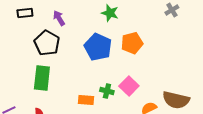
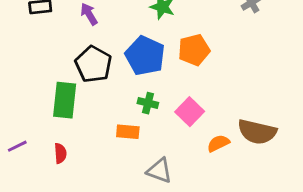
black pentagon: (47, 43) -> (93, 64), moved
green cross: (107, 91) -> (148, 103), moved

